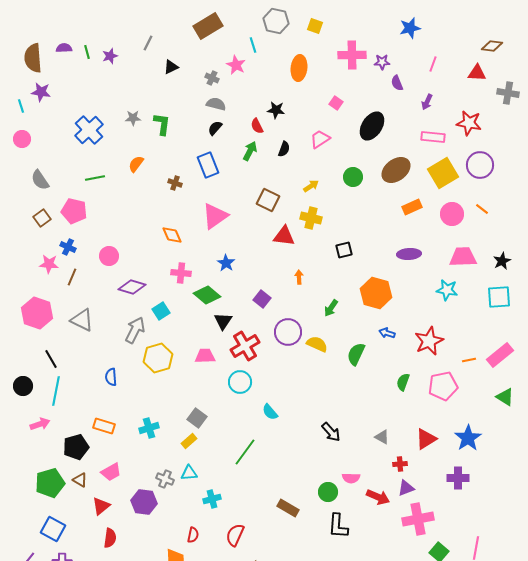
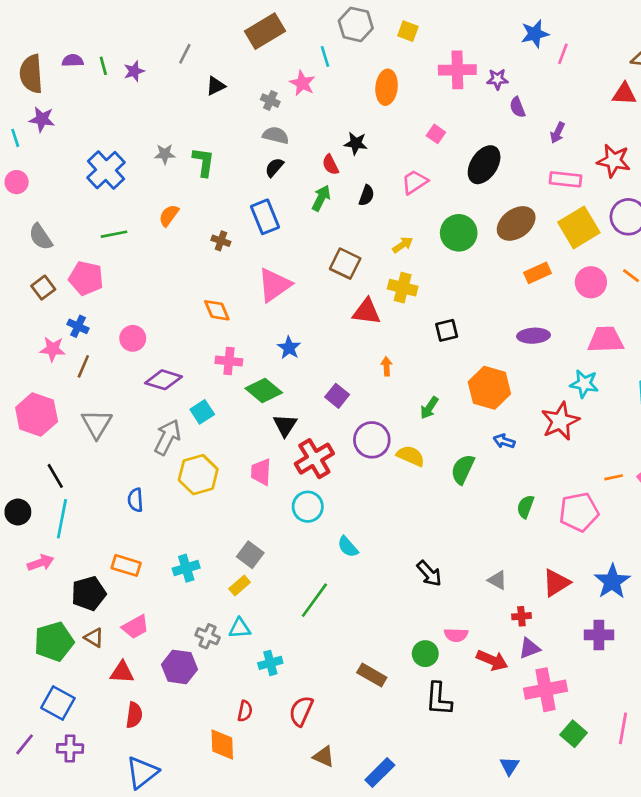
pink line: (433, 64) -> (563, 54), moved
green circle: (353, 177) -> (459, 233), size x1.4
gray triangle: (82, 320) -> (97, 424), turned 35
red star: (429, 341) -> (560, 421), moved
pink trapezoid: (205, 356) -> (261, 472), turned -85
red triangle: (101, 506) -> (122, 672), turned 42

